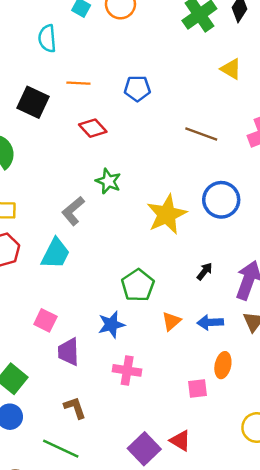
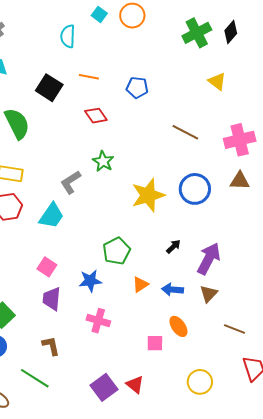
pink square: (45, 320) -> (47, 267), moved
orange ellipse: (223, 365) -> (178, 326), turned -55

